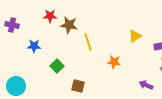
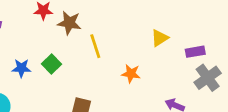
blue star: (34, 46) -> (21, 68), moved
green square: (57, 66) -> (52, 64), moved

